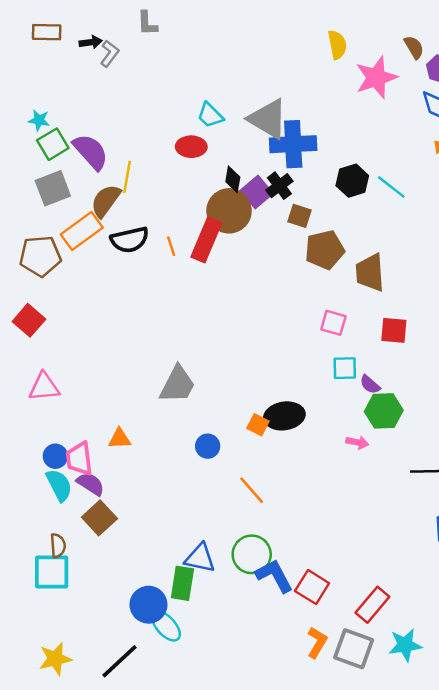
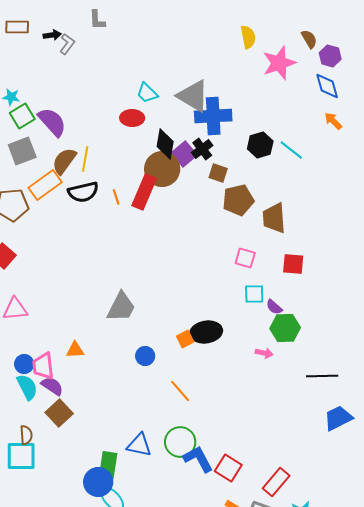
yellow line: (127, 177) -> (85, 159), moved
black diamond: (233, 179) -> (165, 144), size x1.4
orange square: (258, 425) -> (185, 339), turned 36
green rectangle: (182, 583) -> (108, 465), moved

